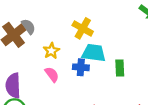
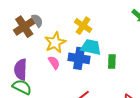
yellow star: (51, 51) -> (55, 43), size x1.5
blue cross: (81, 67) -> (79, 58), size x1.5

